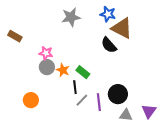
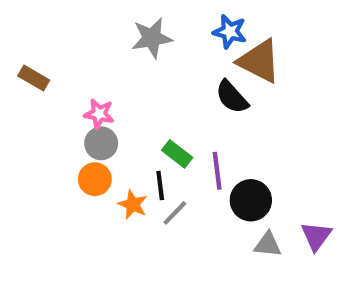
orange star: (63, 70) -> (133, 204), moved
orange circle: (31, 100) -> (95, 179), moved
purple line: (99, 102) -> (217, 171), moved

